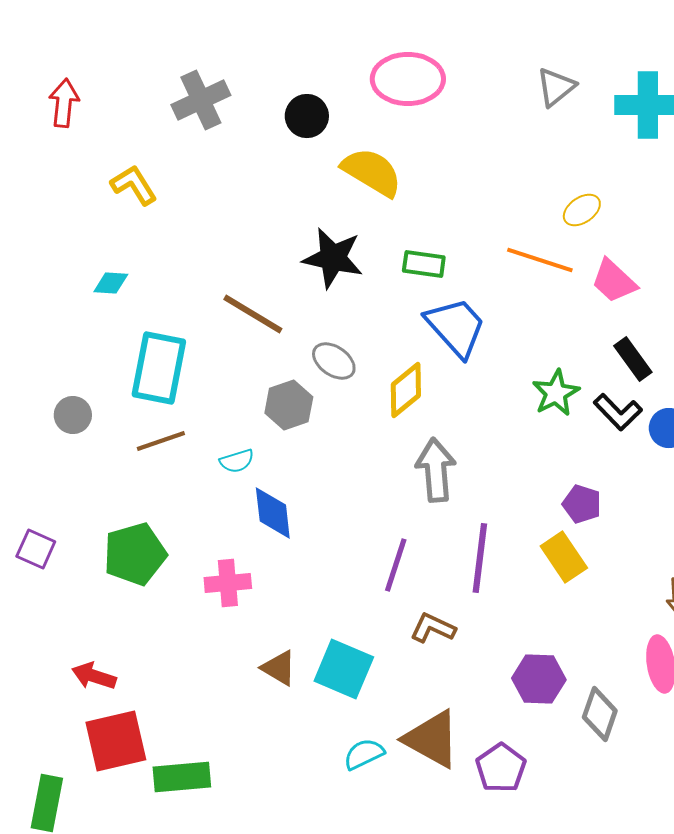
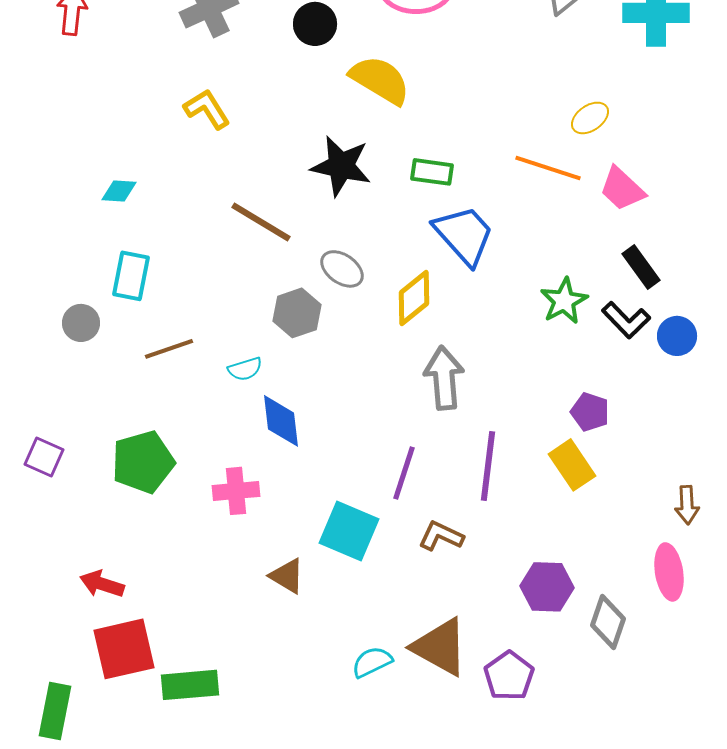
yellow L-shape: (134, 185) -> (207, 109), moved
cyan rectangle: (159, 368) -> (131, 276), moved, size x0.7
cyan square: (344, 669) -> (349, 531), moved

